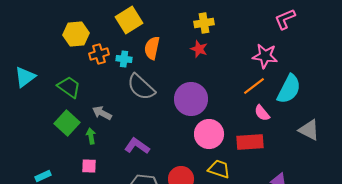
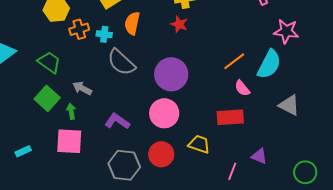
pink star: (265, 56) -> (286, 31), moved
pink circle: (209, 134) -> (164, 113), moved
pink square: (89, 166) -> (69, 141), size x1.8

